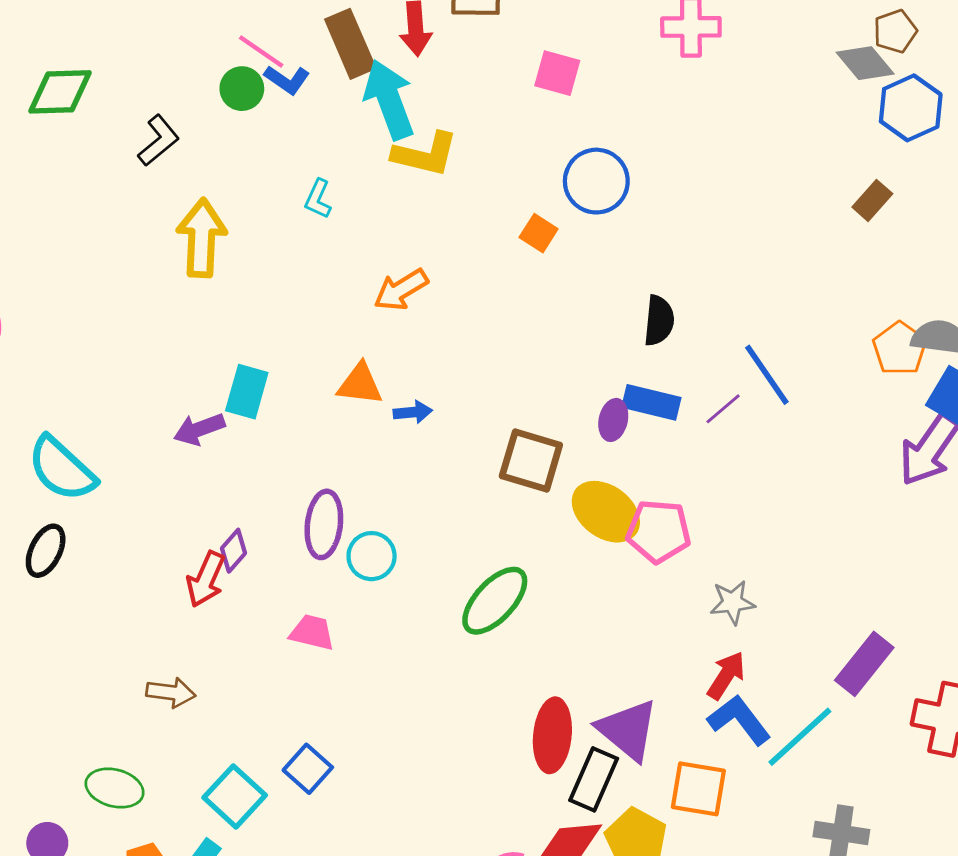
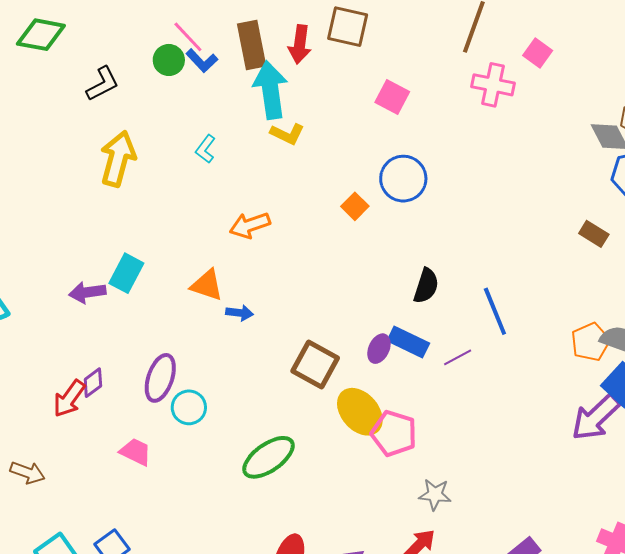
yellow L-shape: (425, 154) -> (287, 134), size x0.7
brown rectangle: (872, 200) -> (594, 234), turned 68
blue line: (767, 375) -> (495, 311), moved

